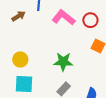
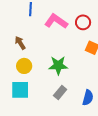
brown arrow: (19, 16) -> (20, 43), moved, turned -88
yellow circle: (20, 59) -> (24, 66), moved

